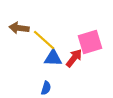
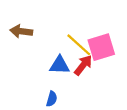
yellow line: (44, 40) -> (79, 45), moved

